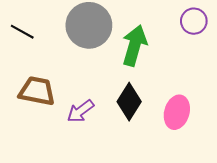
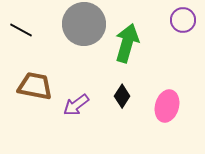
black diamond: (129, 102) -> (122, 96), size x0.7

